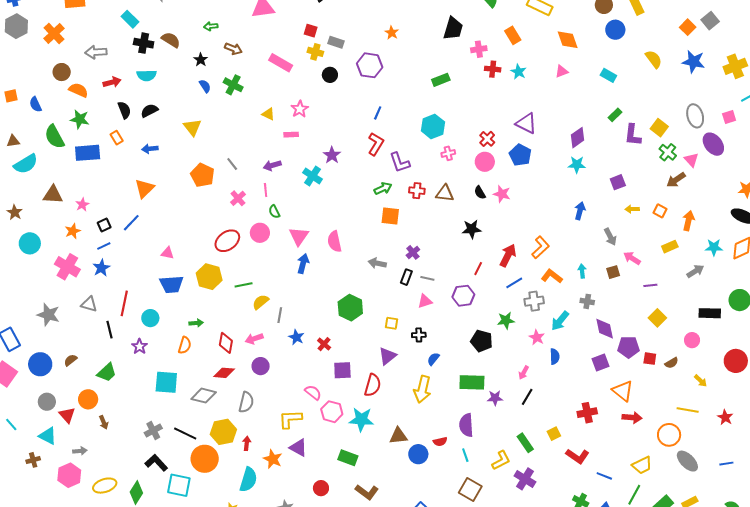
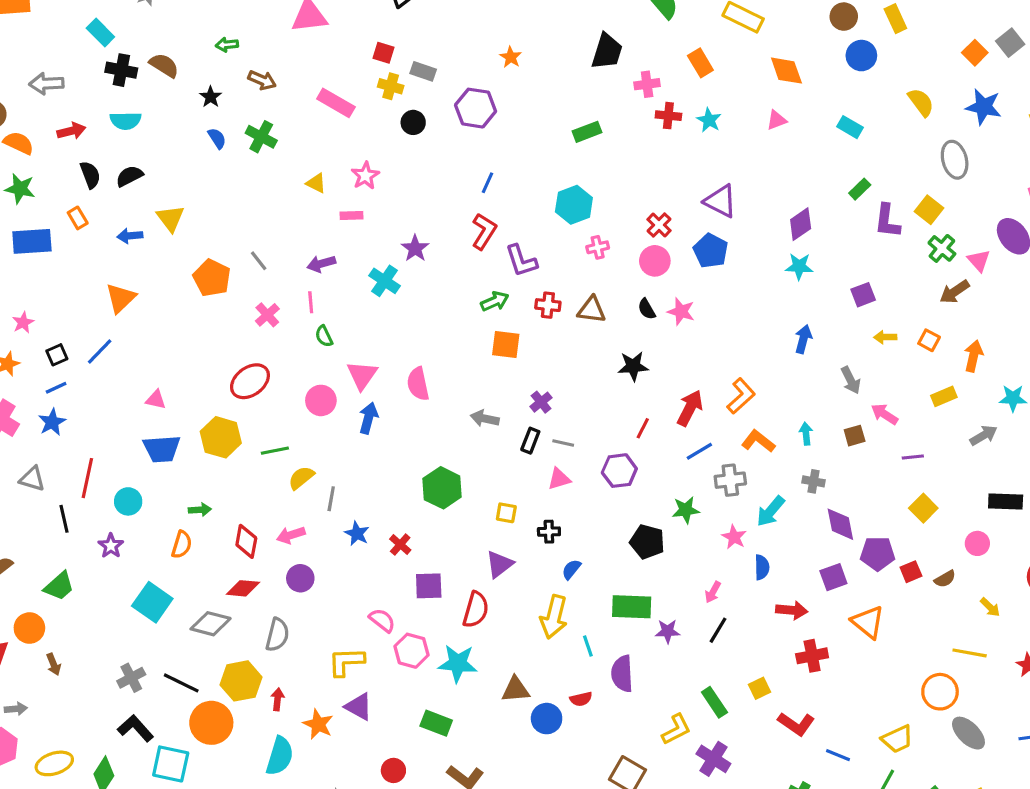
gray ellipse: (695, 116) -> (955, 160), moved
yellow triangle: (192, 127) -> (170, 218), moved
pink circle: (260, 233) -> (321, 400), moved
red square: (650, 359) -> (911, 572), turned -32
cyan square: (166, 382) -> (152, 602), turned 30
red arrow: (632, 418) -> (792, 610), moved
cyan line: (465, 455) -> (588, 646), moved

